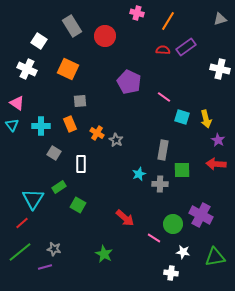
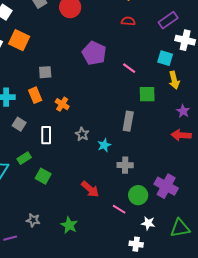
purple rectangle: (186, 47) -> (168, 20), moved
orange square: (68, 69) -> (19, 40), moved
cyan square: (182, 117) -> (165, 58), moved
yellow arrow: (206, 119) -> (174, 80), moved
gray star: (116, 140) -> (82, 134), moved
green square: (182, 170) -> (147, 94), moved
gray cross: (160, 184) -> (125, 165), moved
gray star: (54, 249) -> (33, 220), moved

